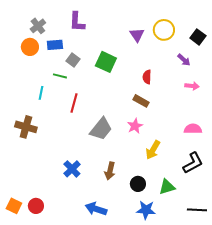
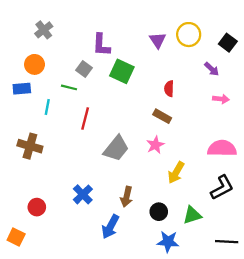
purple L-shape: (77, 22) -> (101, 45), moved
blue rectangle: (55, 45) -> (22, 89), moved
orange circle: (30, 47) -> (35, 64), moved
pink semicircle: (193, 129) -> (222, 148), size x1.4
red circle: (36, 206) -> (37, 207), moved
blue arrow: (96, 209) -> (110, 227), moved, turned -80

